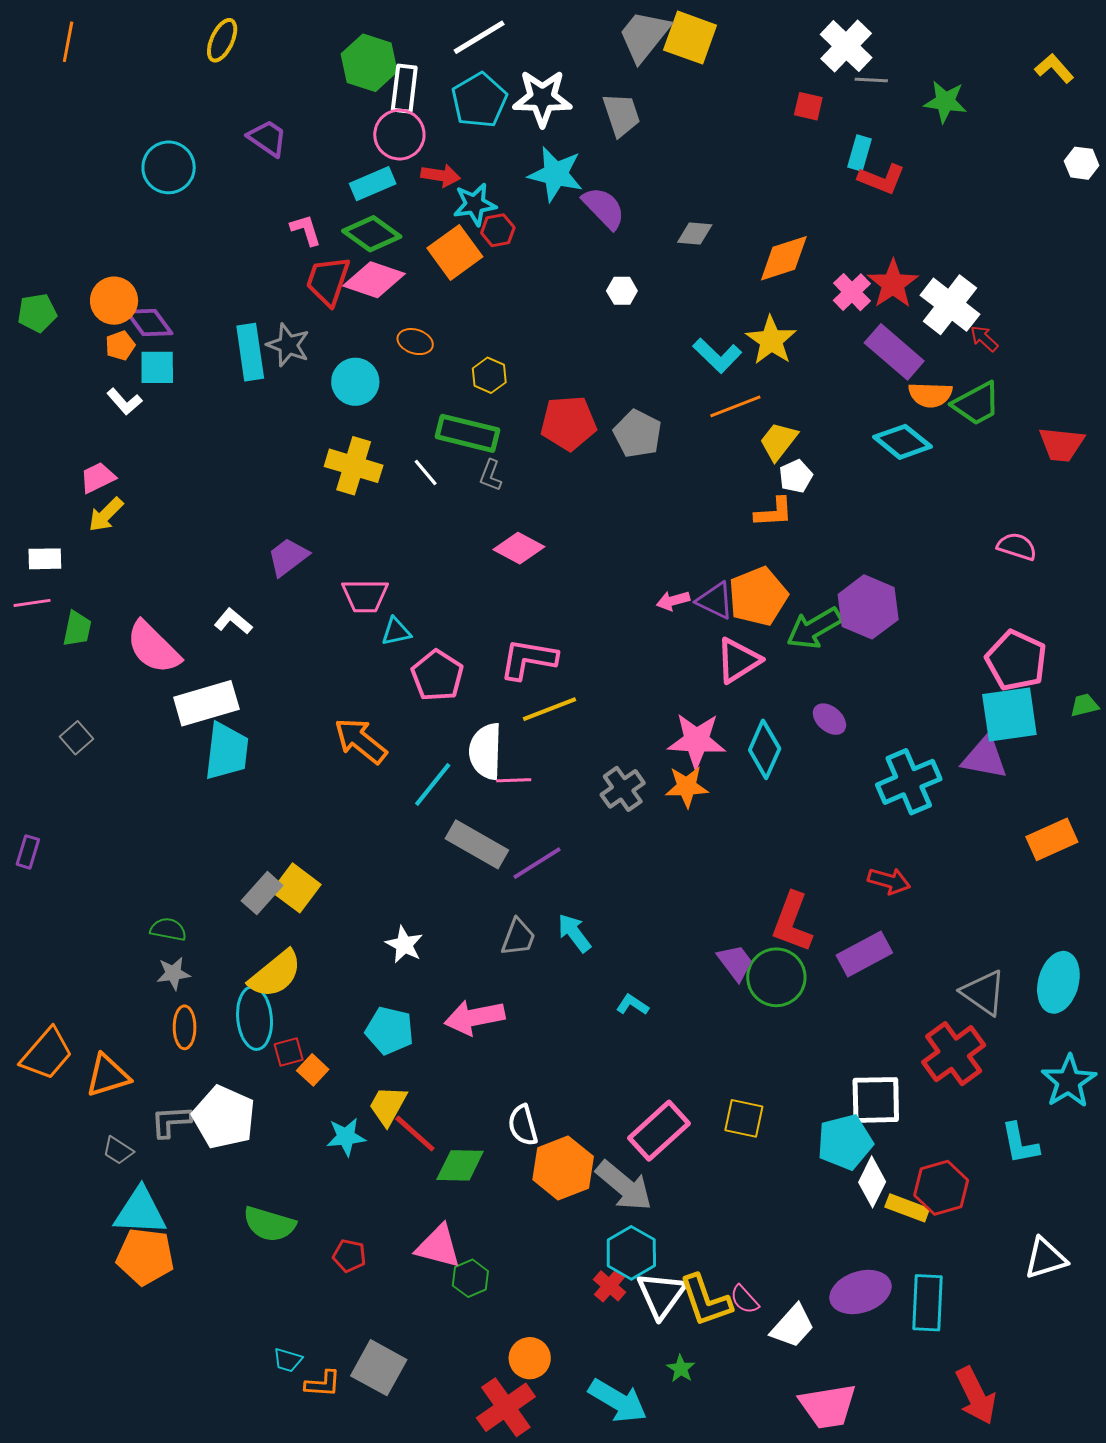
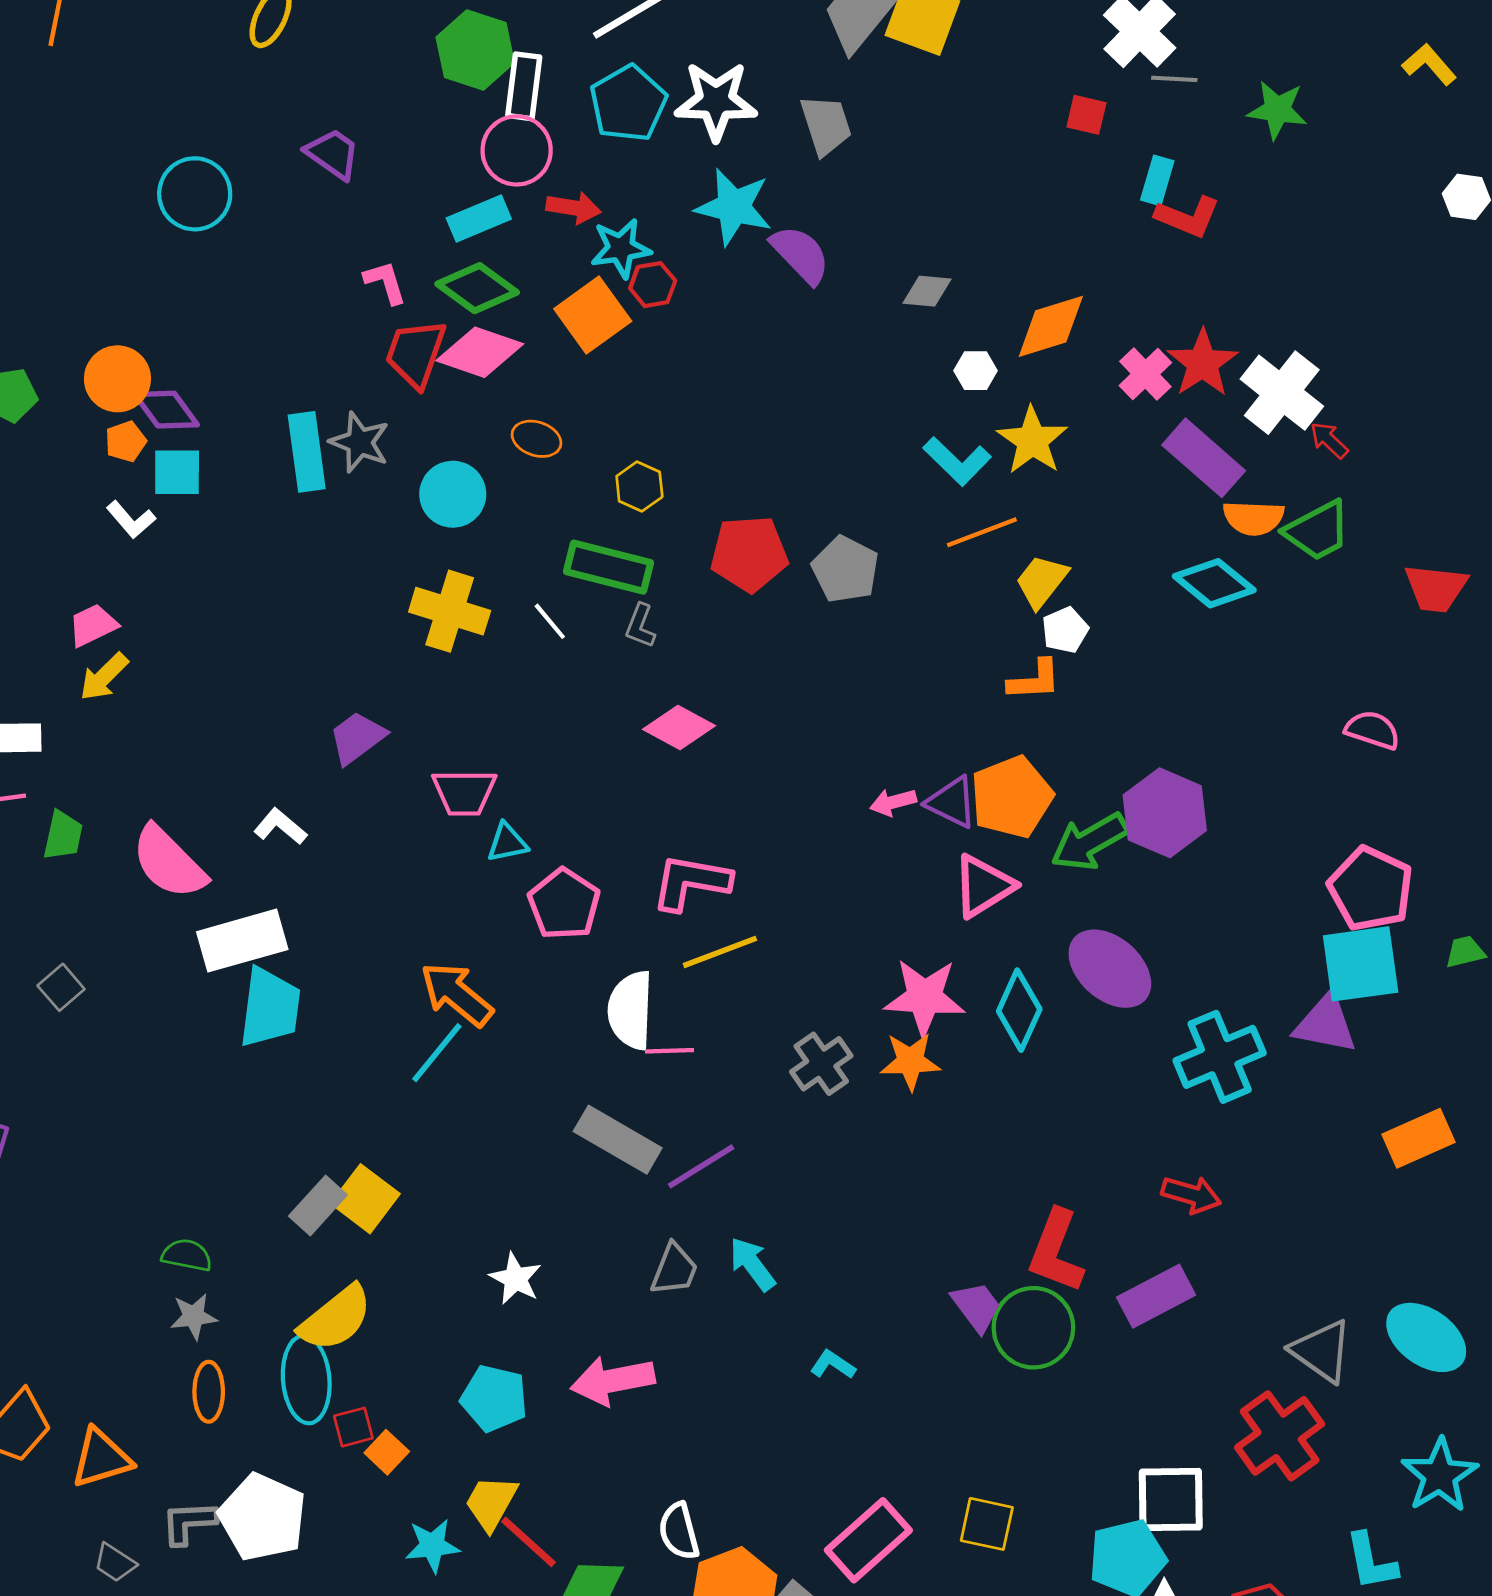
white hexagon: (622, 291) -> (975, 371), moved
purple ellipse: (829, 719) -> (1110, 969), size x1.8
cyan line: (433, 784) -> (437, 1053), moved
cyan ellipse: (1058, 982) -> (1426, 1337), turned -70

